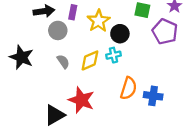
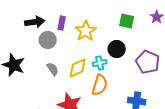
purple pentagon: (165, 32) -> (148, 62), moved
black circle: (120, 34) -> (117, 49), moved
orange semicircle: (128, 88) -> (100, 85), moved

